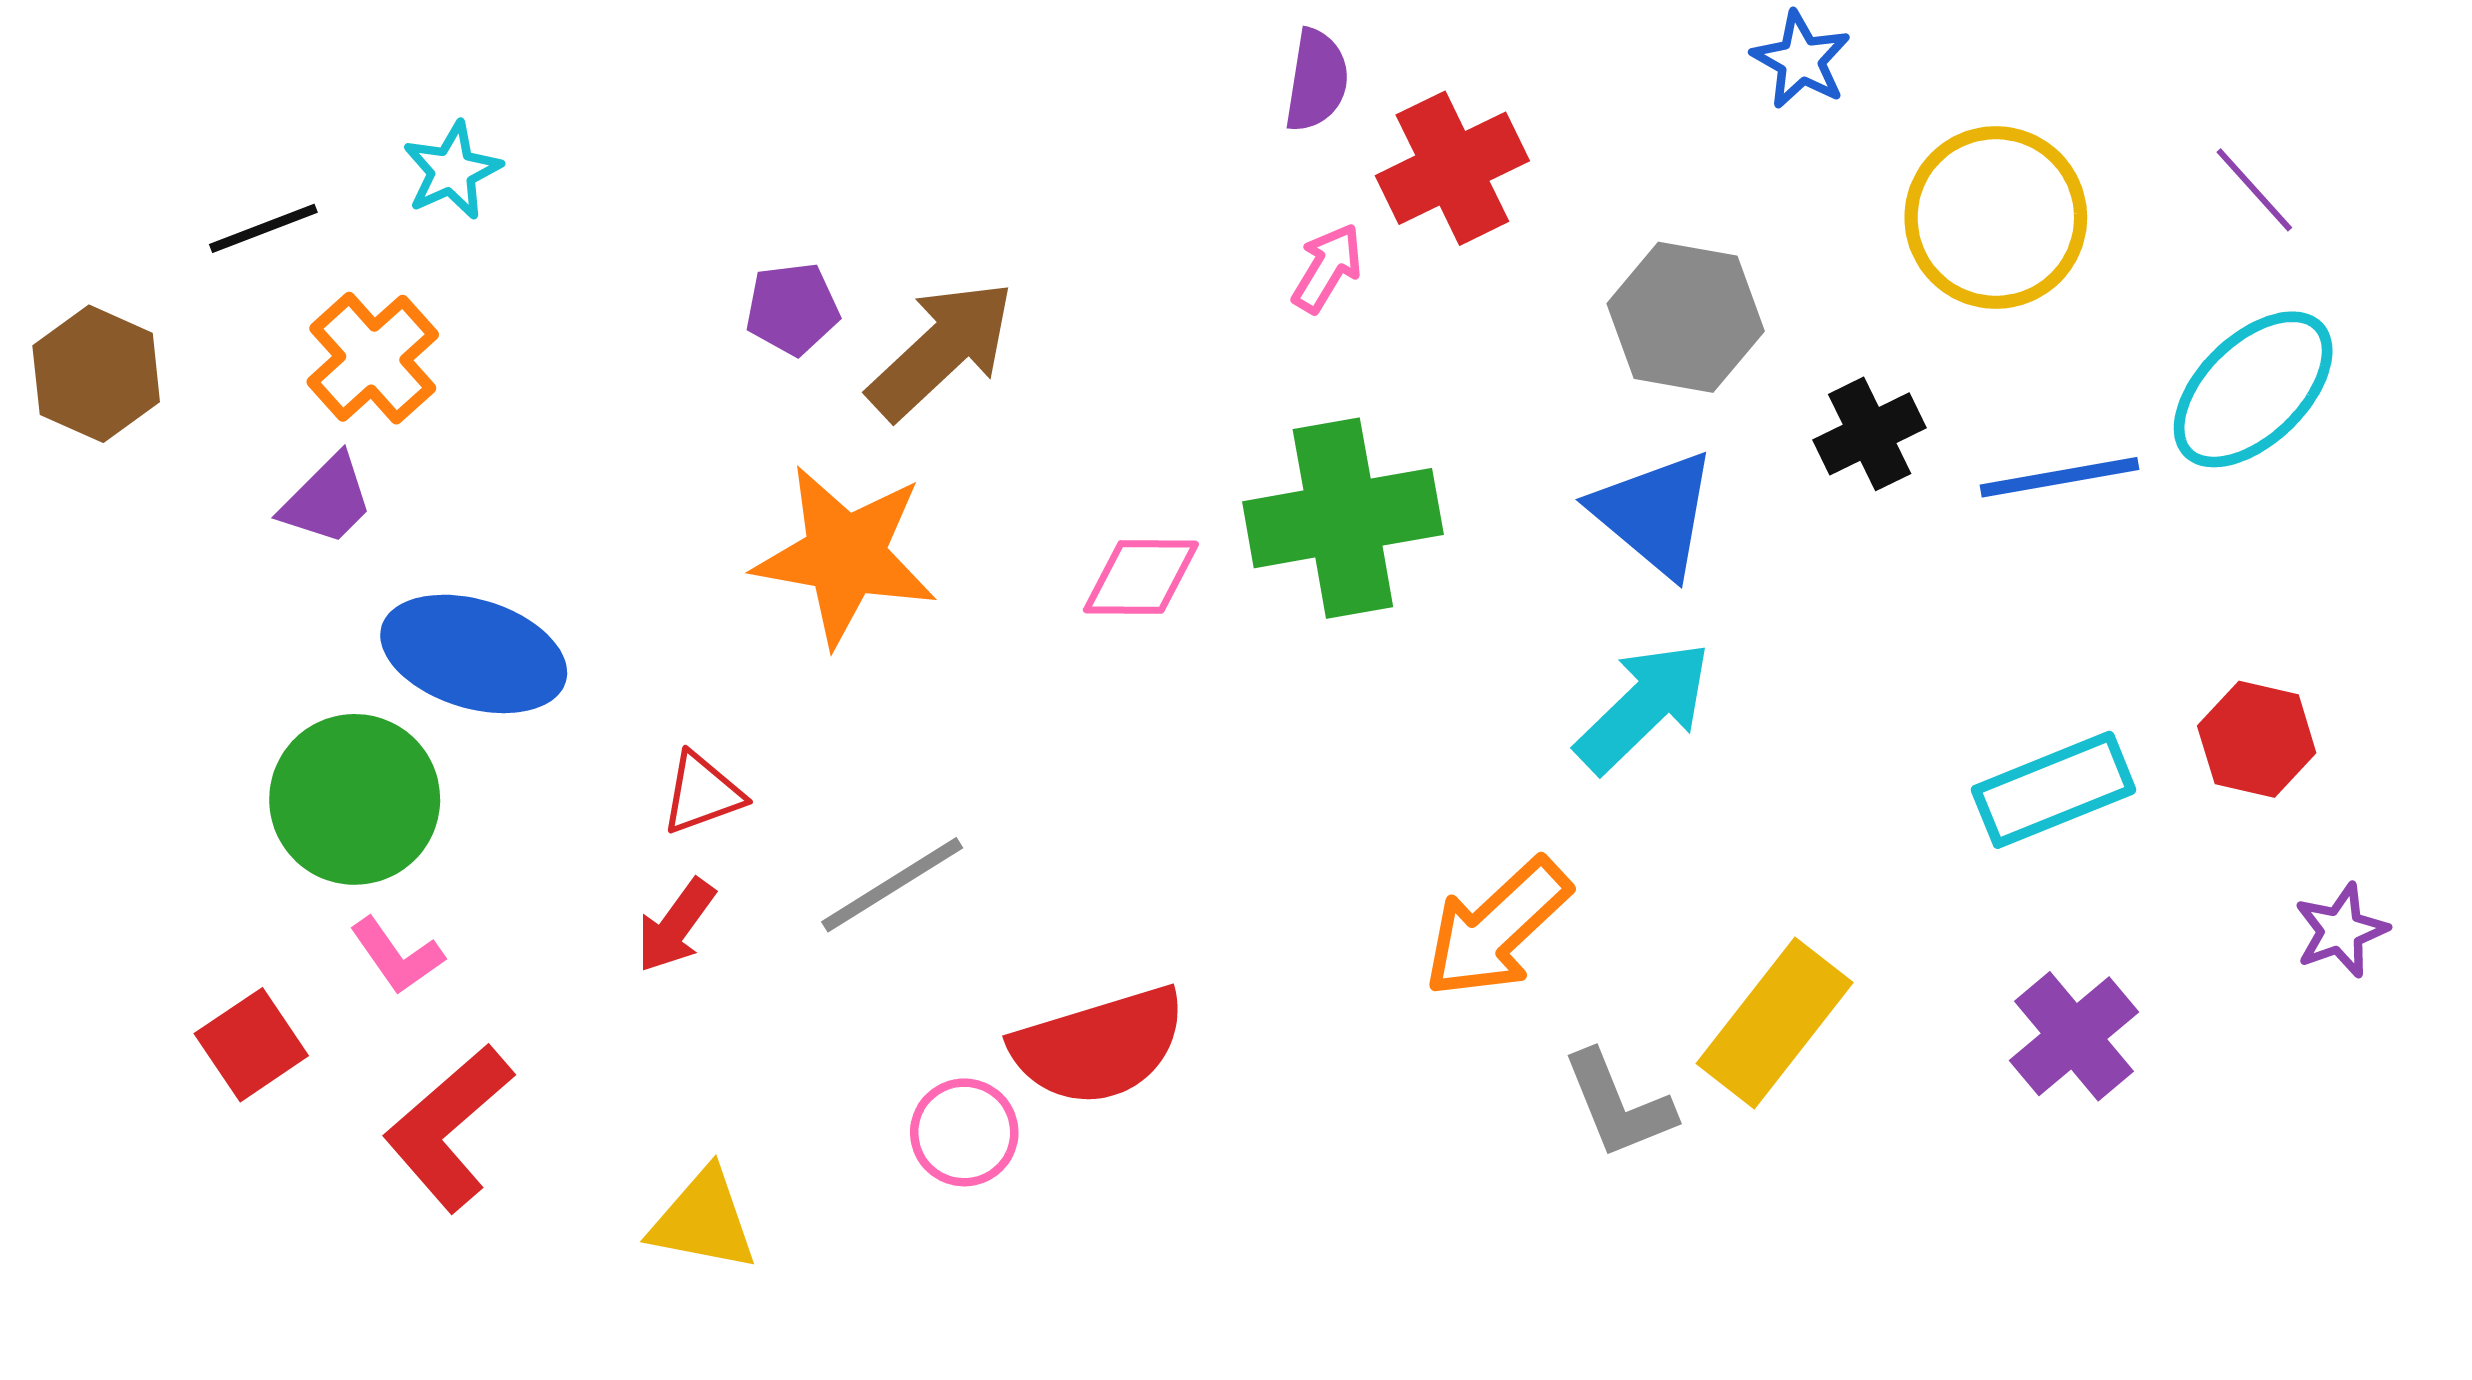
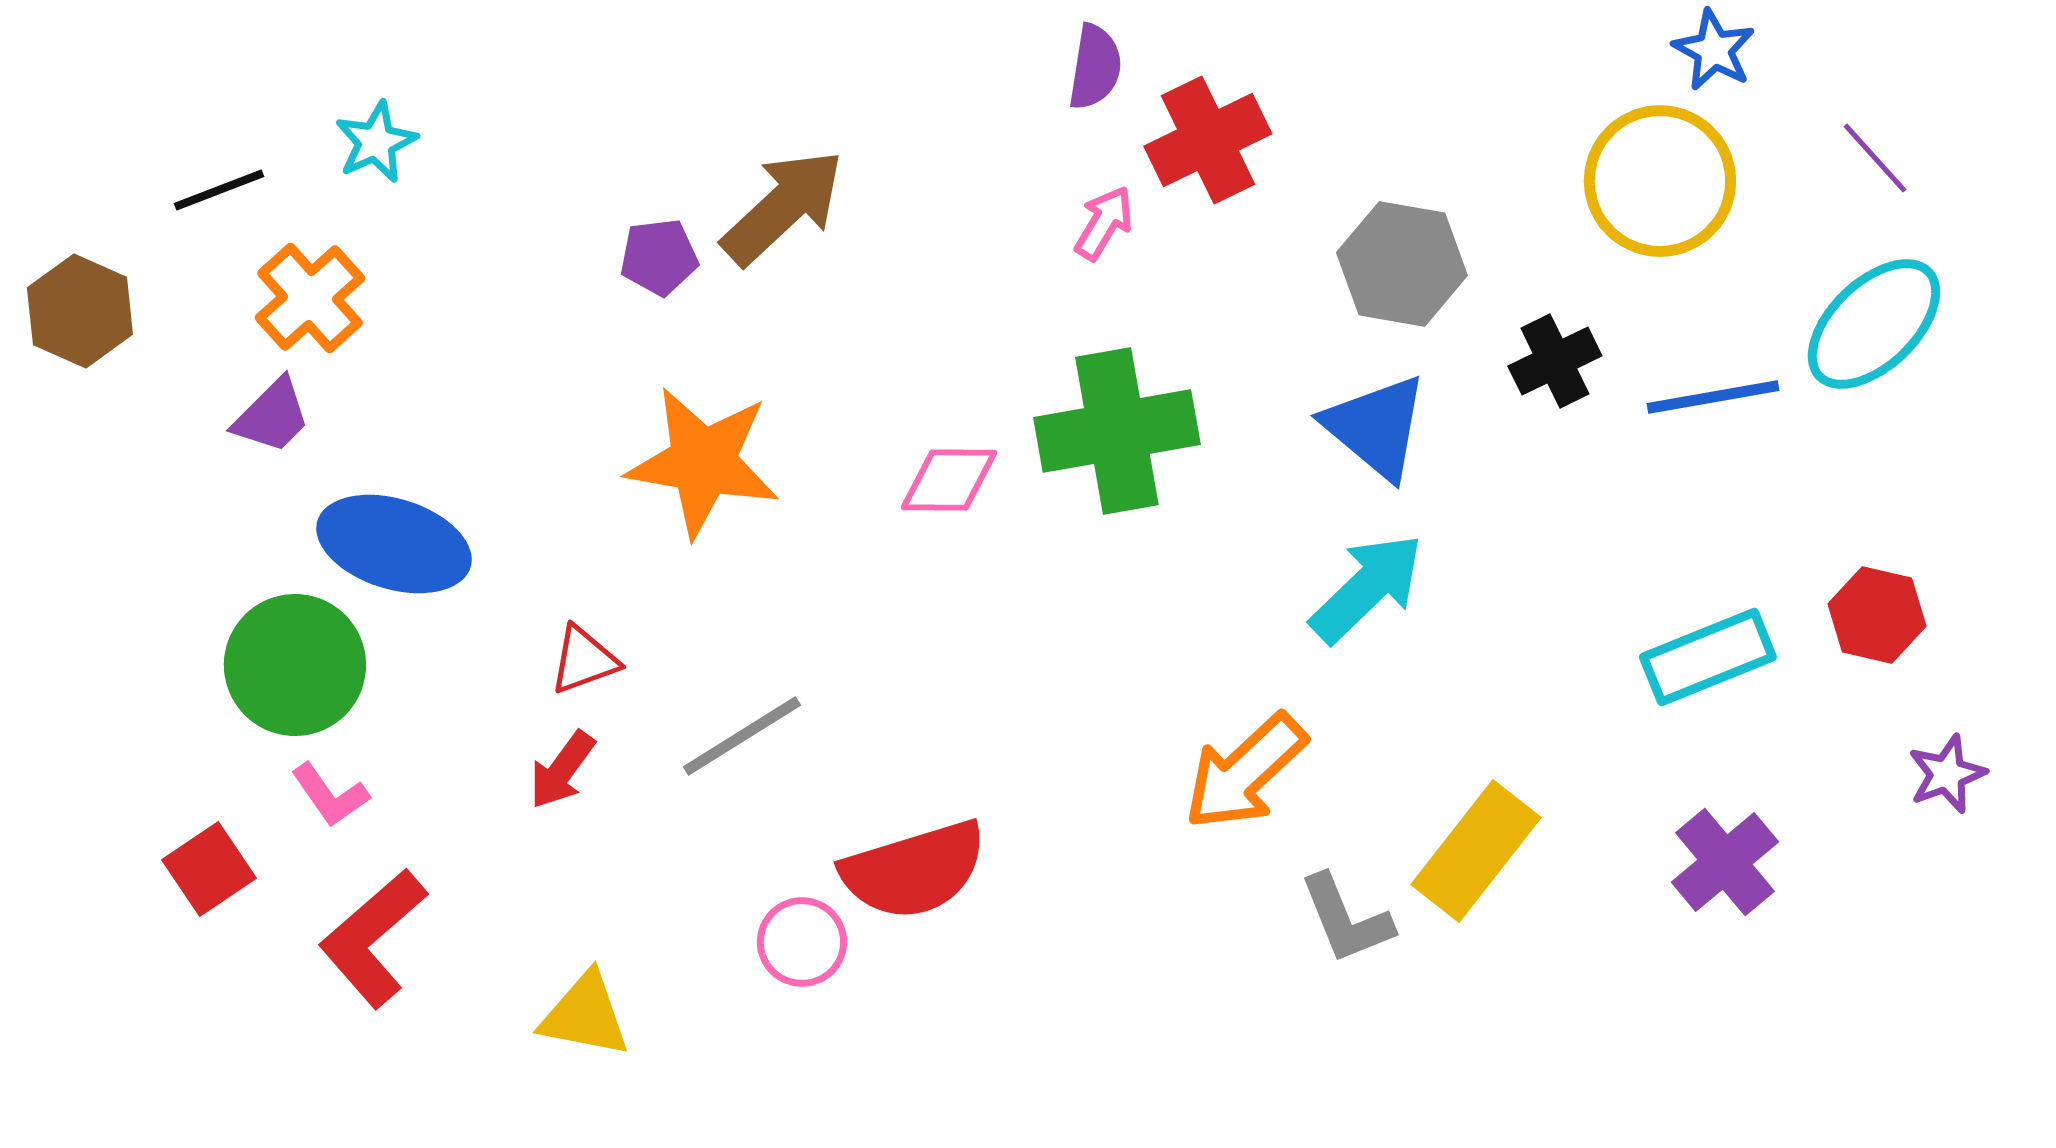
blue star: (1801, 60) -> (1714, 50), moved
brown arrow: (941, 350) -> (783, 207), moved

